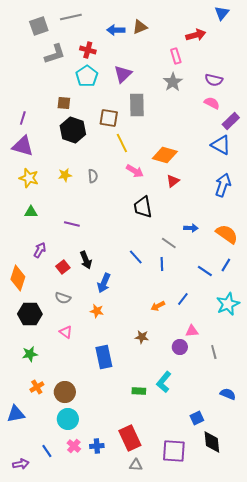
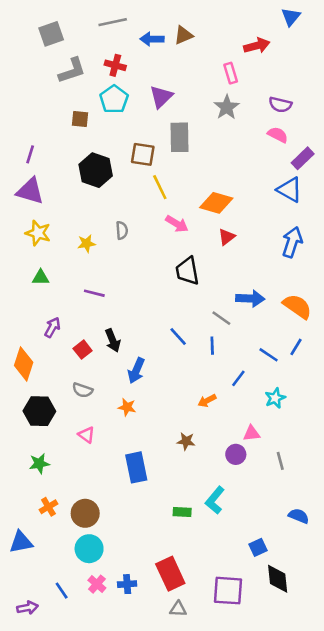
gray line: (71, 17) -> (113, 22), moved
brown square: (64, 103) -> (80, 119), moved
yellow star: (65, 175) -> (86, 243), moved
blue arrow: (191, 228) -> (250, 298), size x1.5
blue line: (183, 299) -> (238, 378), moved
cyan star: (228, 304) -> (275, 398), moved, size x0.7

